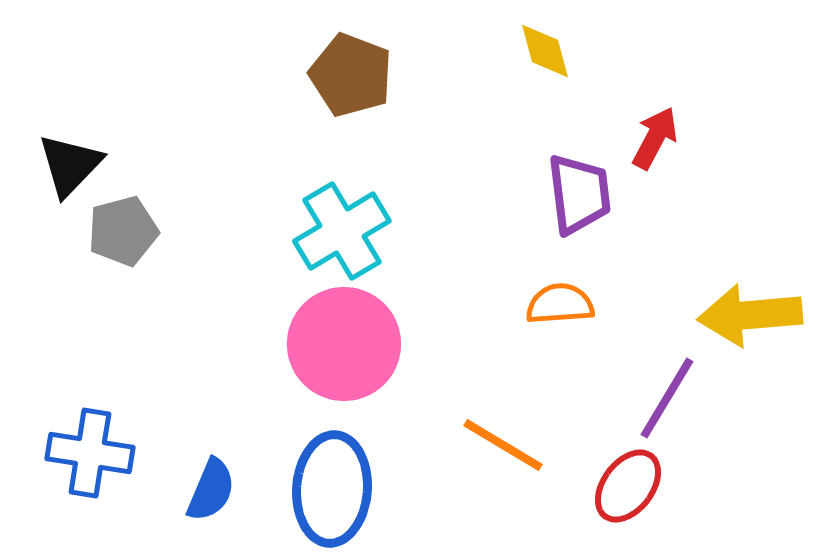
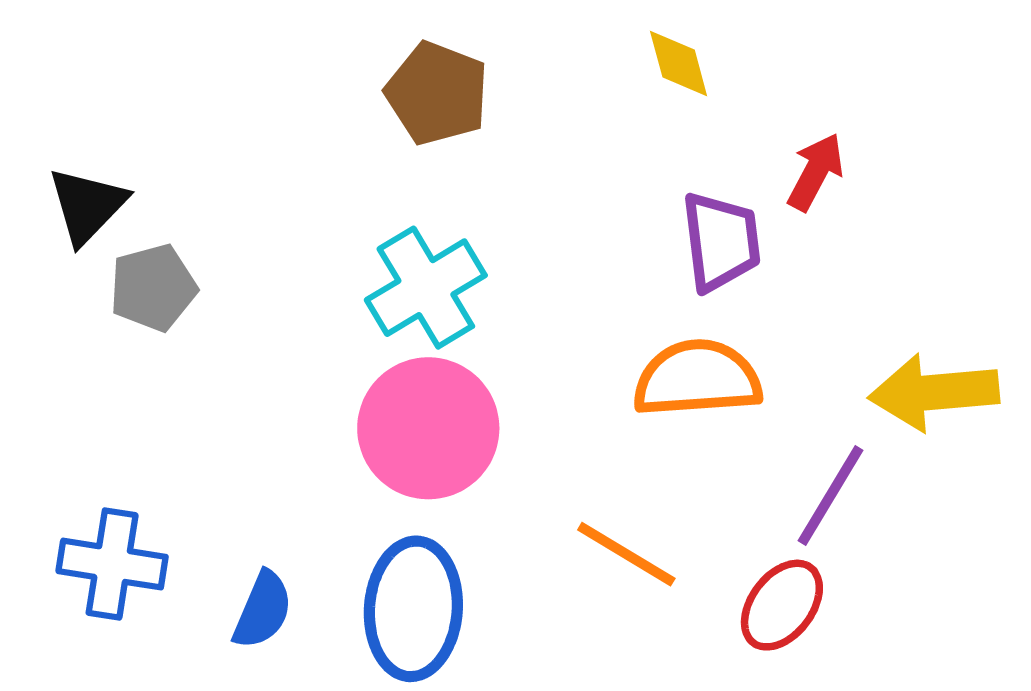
orange semicircle: (560, 304) -> (697, 378), size x1.5

